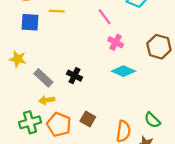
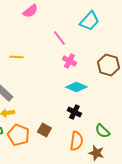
yellow line: (57, 11) -> (16, 57), moved
black cross: (74, 76) -> (74, 112), moved

